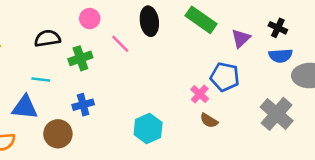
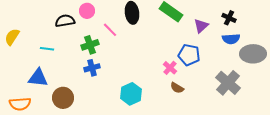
black semicircle: (47, 38) -> (65, 21), moved
green cross: (80, 58) -> (90, 45), moved
cyan line: (41, 79) -> (47, 49), moved
blue cross: (83, 105) -> (92, 68), moved

